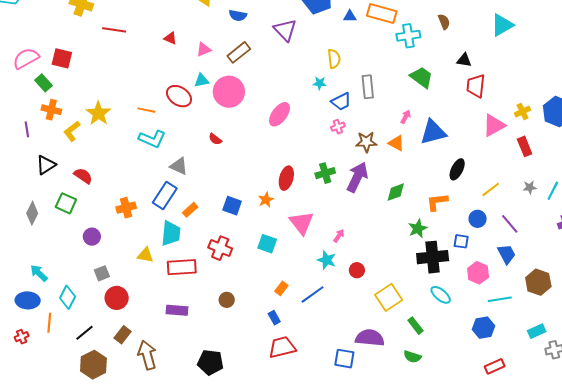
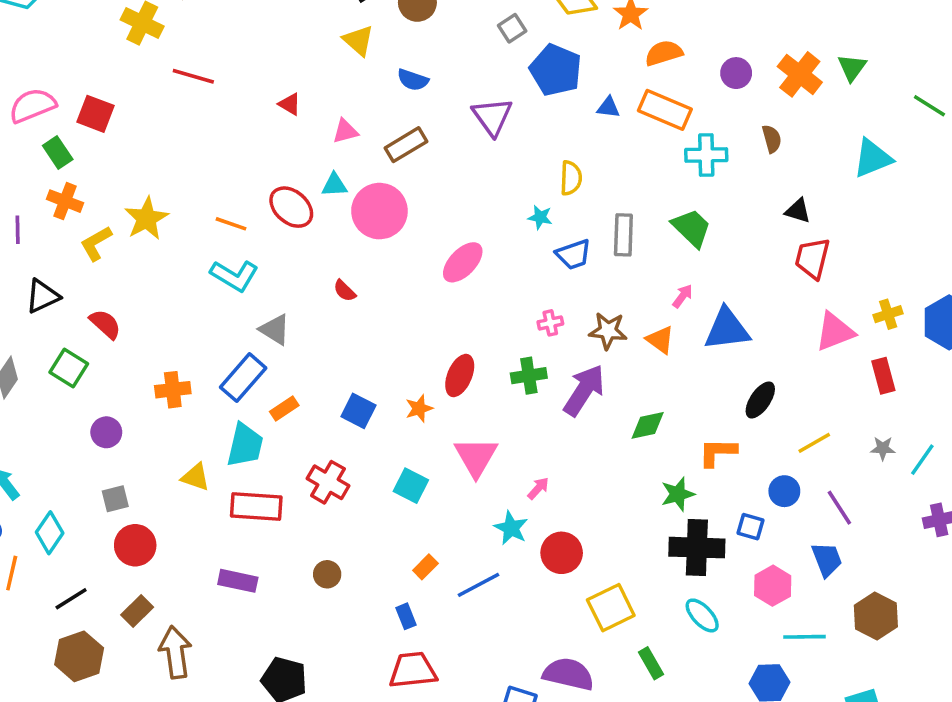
green trapezoid: (422, 77) -> (691, 228), moved
pink cross: (338, 127) -> (550, 323), moved
red circle: (357, 270) -> (562, 553), size x1.5

